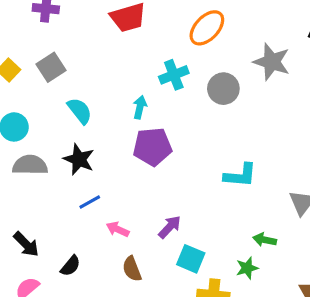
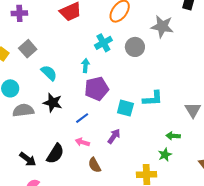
blue line: (90, 202) -> (82, 118), moved
cyan square: (191, 259) -> (125, 108), moved
black semicircle: (70, 266) -> (55, 154), moved, size x1.5

